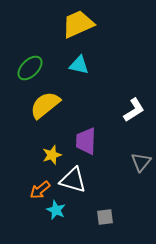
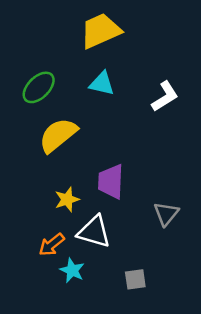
white L-shape: (134, 110) -> (165, 96), moved
gray triangle: (141, 162) -> (166, 214), moved

